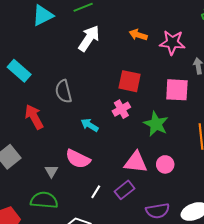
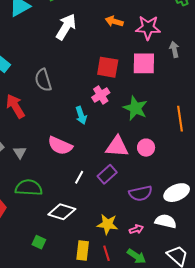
pink square: (177, 90) -> (144, 63), moved
cyan arrow: (90, 125) -> (81, 115), moved, turned -138
gray triangle: (51, 171) -> (20, 152), moved

